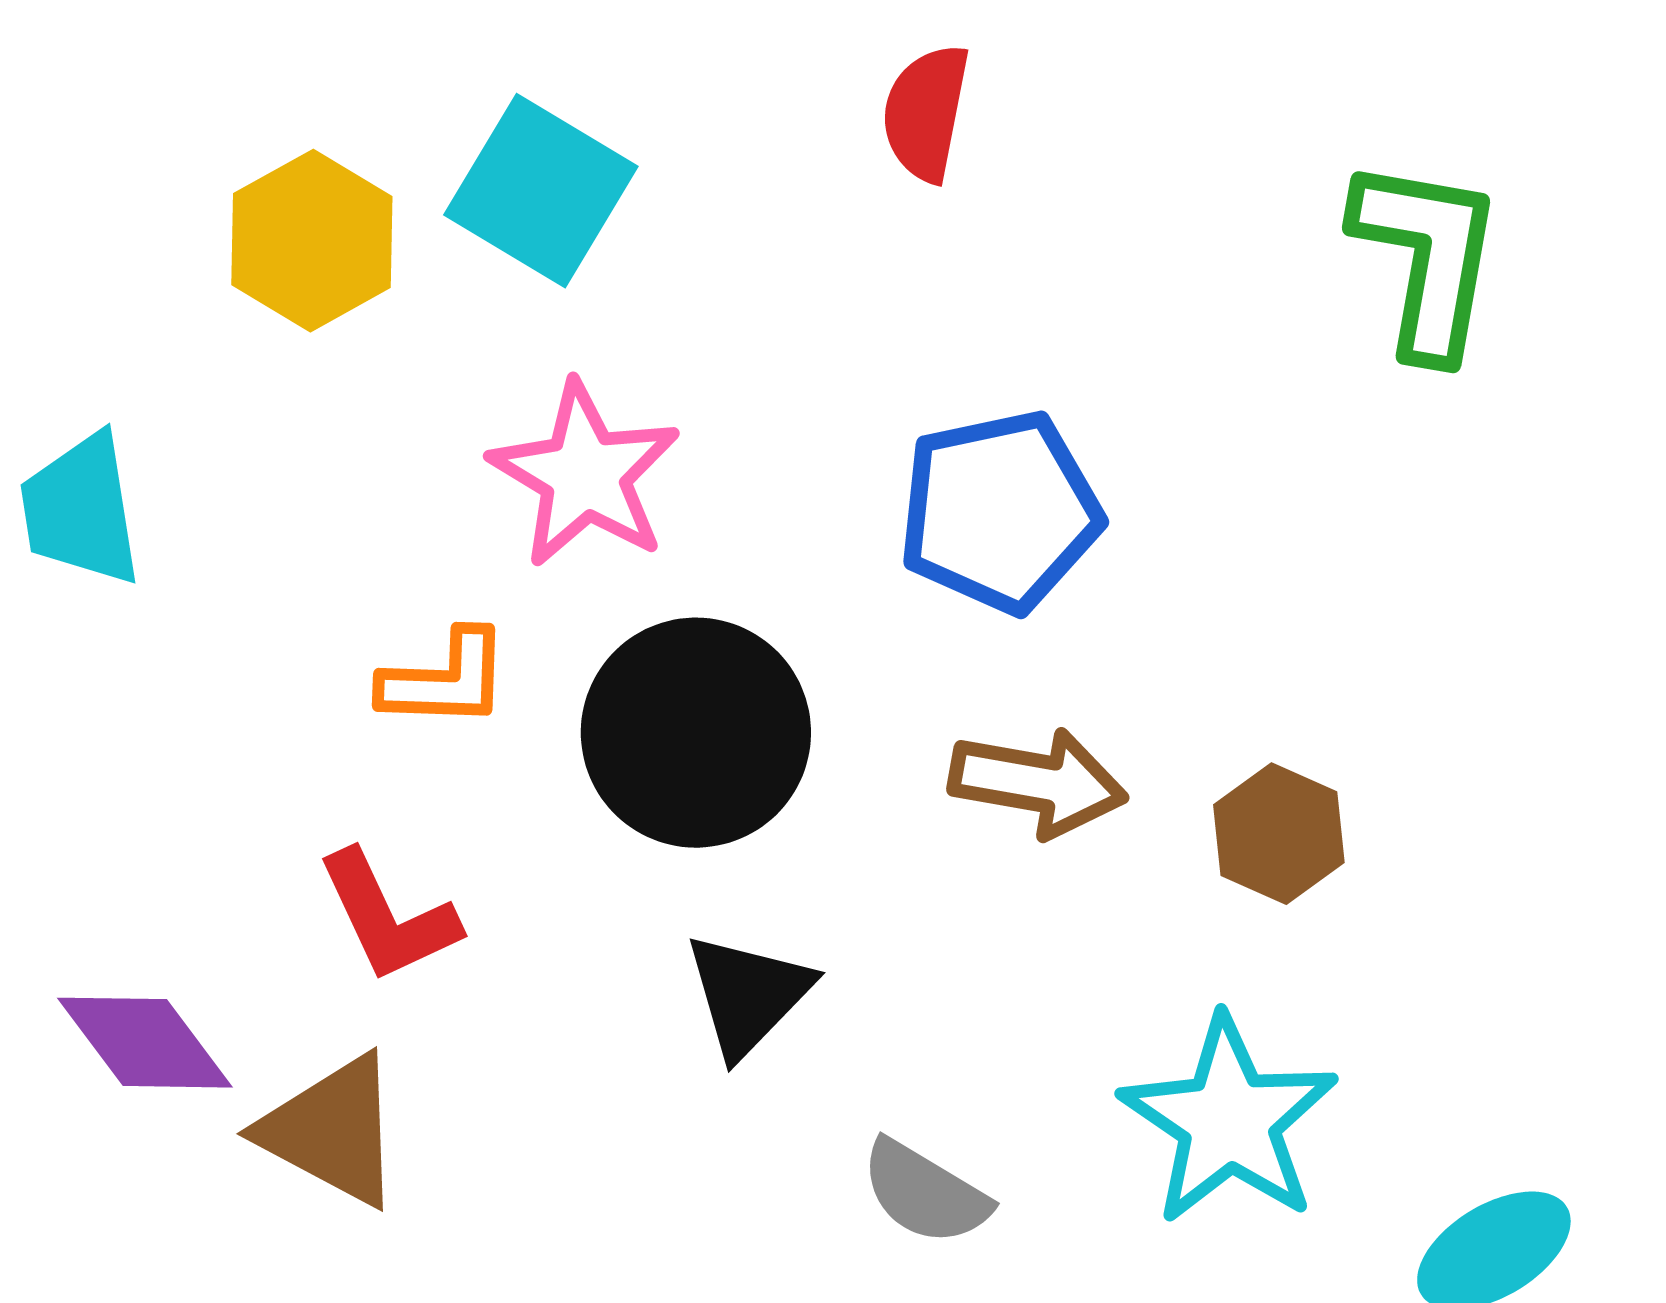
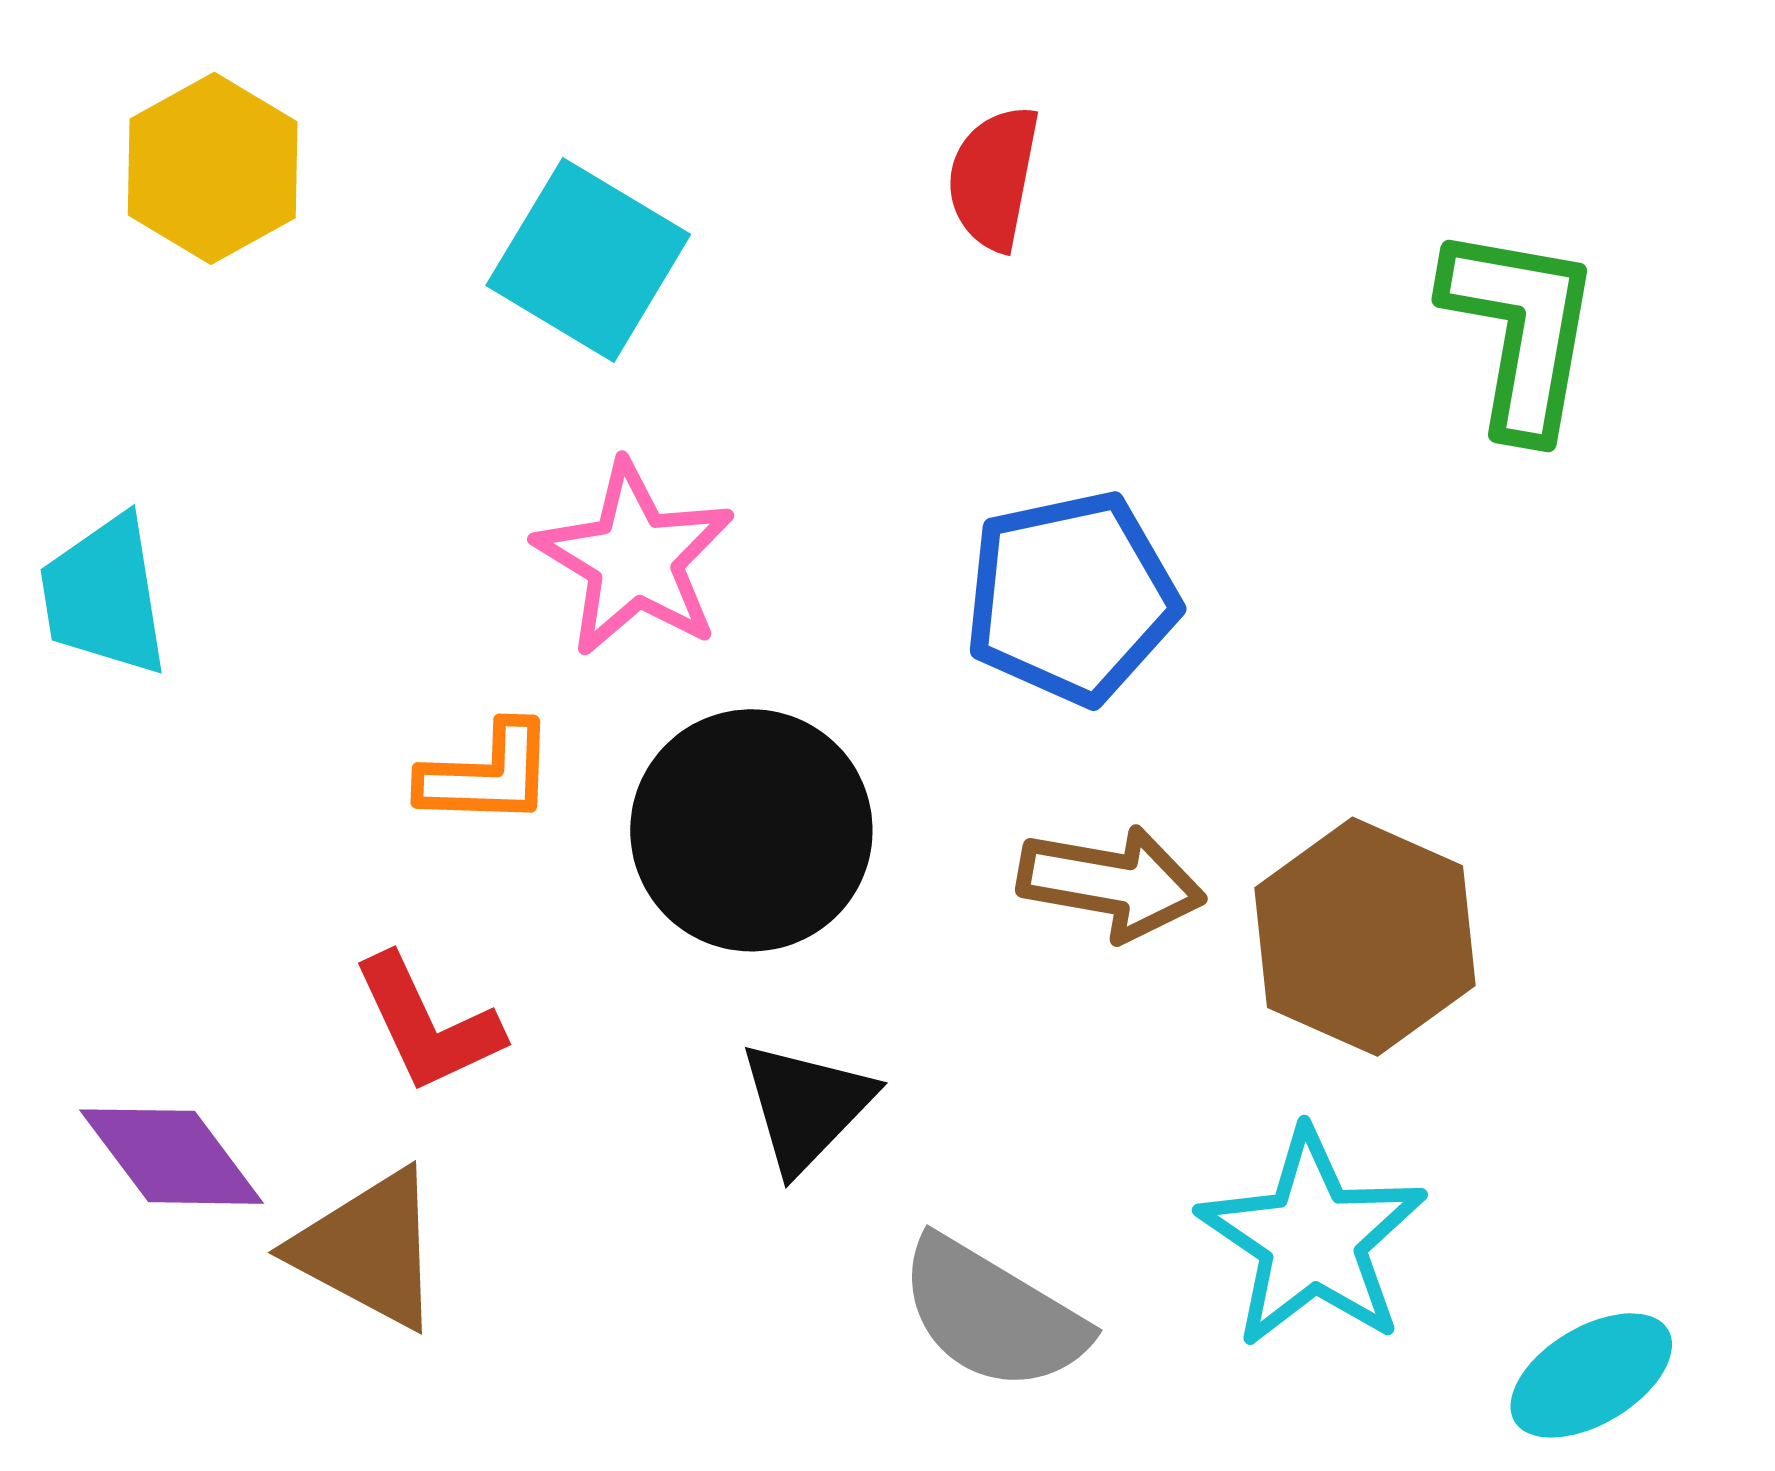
yellow hexagon: (312, 241) -> (213, 168), moved
brown hexagon: (1279, 834) -> (1365, 937), size x1.6
gray semicircle: (925, 1193) -> (992, 1314), size x1.4

